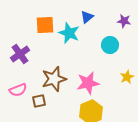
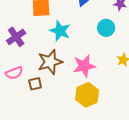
cyan star: (69, 33) -> (60, 31), moved

